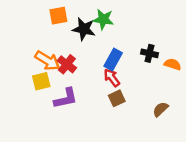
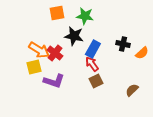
orange square: (58, 16) -> (57, 13), moved
black star: (84, 29) -> (74, 36), moved
orange semicircle: (173, 64) -> (142, 53), turned 120
purple L-shape: (66, 98) -> (54, 81), turned 30

